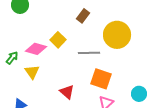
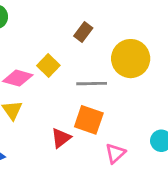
orange square: (101, 79) -> (89, 120), moved
red triangle: (67, 92) -> (61, 138), turned 42

